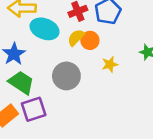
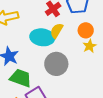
cyan ellipse: (45, 29) -> (42, 37), moved
orange circle: (90, 40) -> (86, 30), moved

